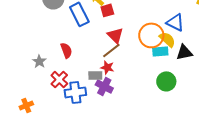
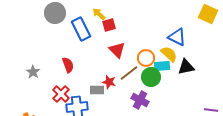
orange circle: (151, 35) -> (146, 58), moved, size x0.7
brown line: (111, 50) -> (129, 73), moved
gray star: (39, 61) -> (33, 72), moved
green circle: (166, 81) -> (151, 77), moved
purple cross: (104, 86) -> (140, 100), moved

